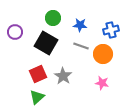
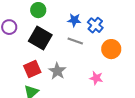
green circle: (53, 18) -> (38, 10), moved
blue cross: (111, 30) -> (95, 25), moved, turned -35
orange circle: (103, 54) -> (111, 49), moved

